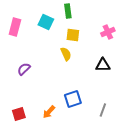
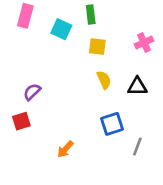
pink rectangle: (15, 27) -> (25, 16), moved
yellow semicircle: (66, 54) -> (104, 80), moved
blue square: (73, 99) -> (112, 124), moved
red square: (19, 114) -> (21, 121), moved

